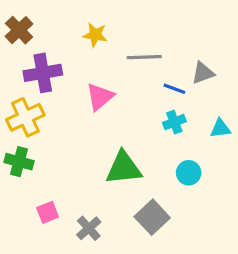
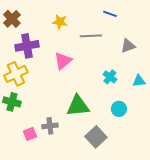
blue line: (174, 89) -> (110, 14), moved
cyan cross: (174, 122) -> (110, 77), turned -32
gray cross: (89, 228) -> (50, 126), moved, turned 35

